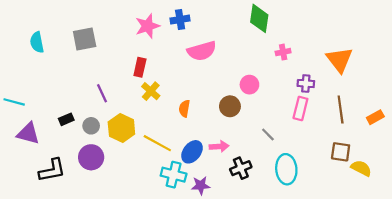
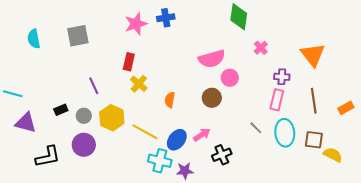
pink semicircle: (202, 51) -> (212, 59), moved
pink cross: (283, 52) -> (261, 48), turned -32
gray line: (268, 134) -> (256, 128), moved
pink arrow: (219, 146) -> (202, 135), turned -30
cyan ellipse: (286, 169) -> (285, 133), moved

